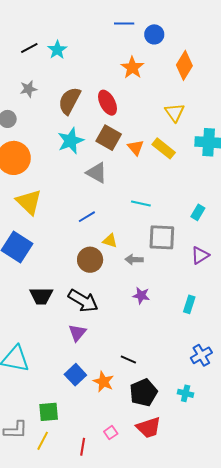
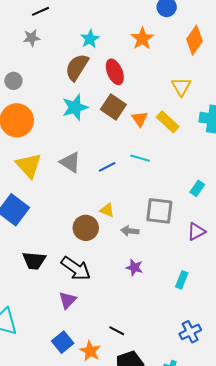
cyan star: (57, 50) -> (90, 39), moved
gray star: (28, 89) -> (32, 38), moved
gray triangle: (97, 173) -> (70, 162), moved
cyan line: (141, 204) -> (140, 158), moved
blue line: (87, 217) -> (107, 167), moved

